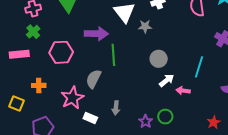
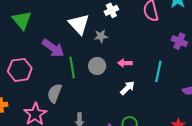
purple arrow: (96, 34) -> (53, 48), turned 40
gray circle: (159, 59) -> (97, 66), moved
pink arrow: (183, 91) -> (125, 63), moved

